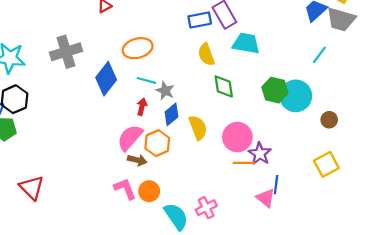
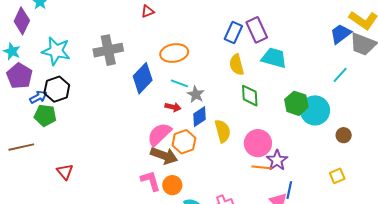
blue rectangle: (200, 20) -> (233, 32), turned -60
red arrow: (142, 107) -> (173, 107), turned 84
brown arrow: (137, 160) -> (164, 156), size x1.5
yellow square: (326, 164) -> (337, 176), size x0.7
red triangle: (32, 188) -> (65, 172), size x0.7

